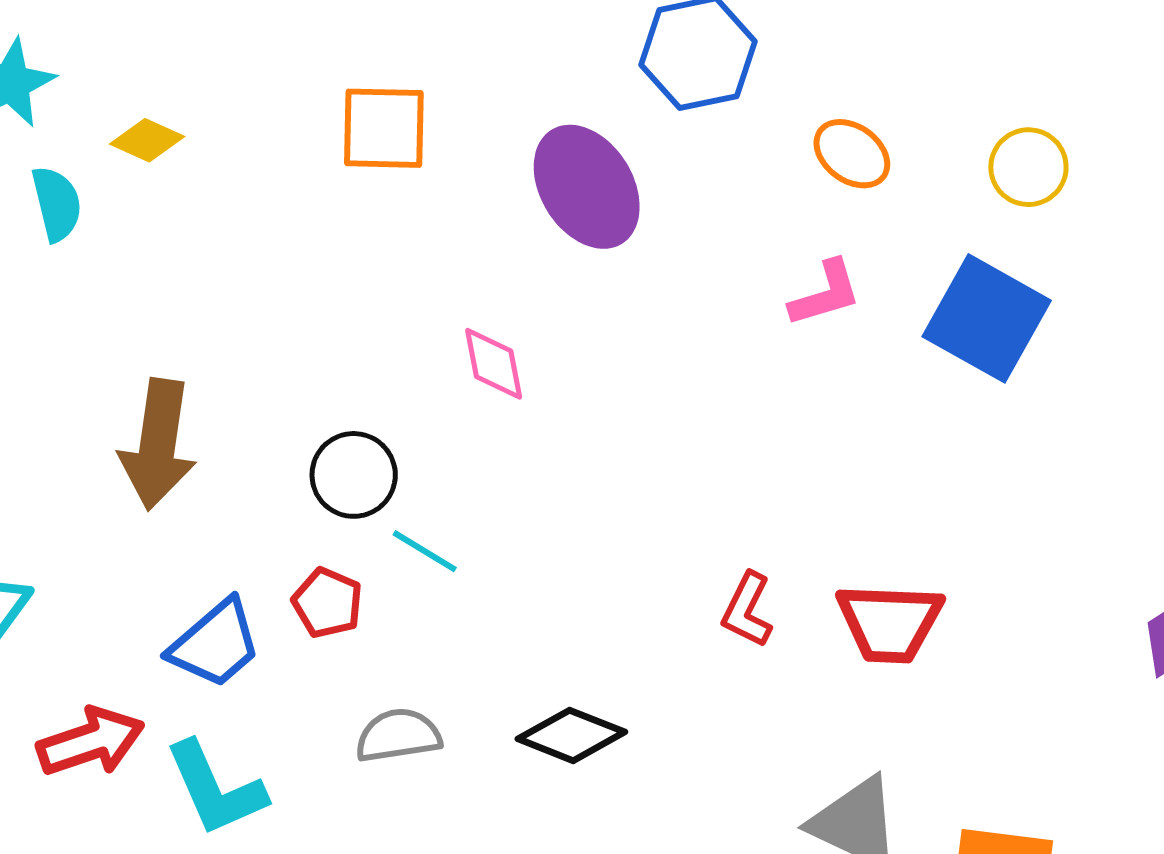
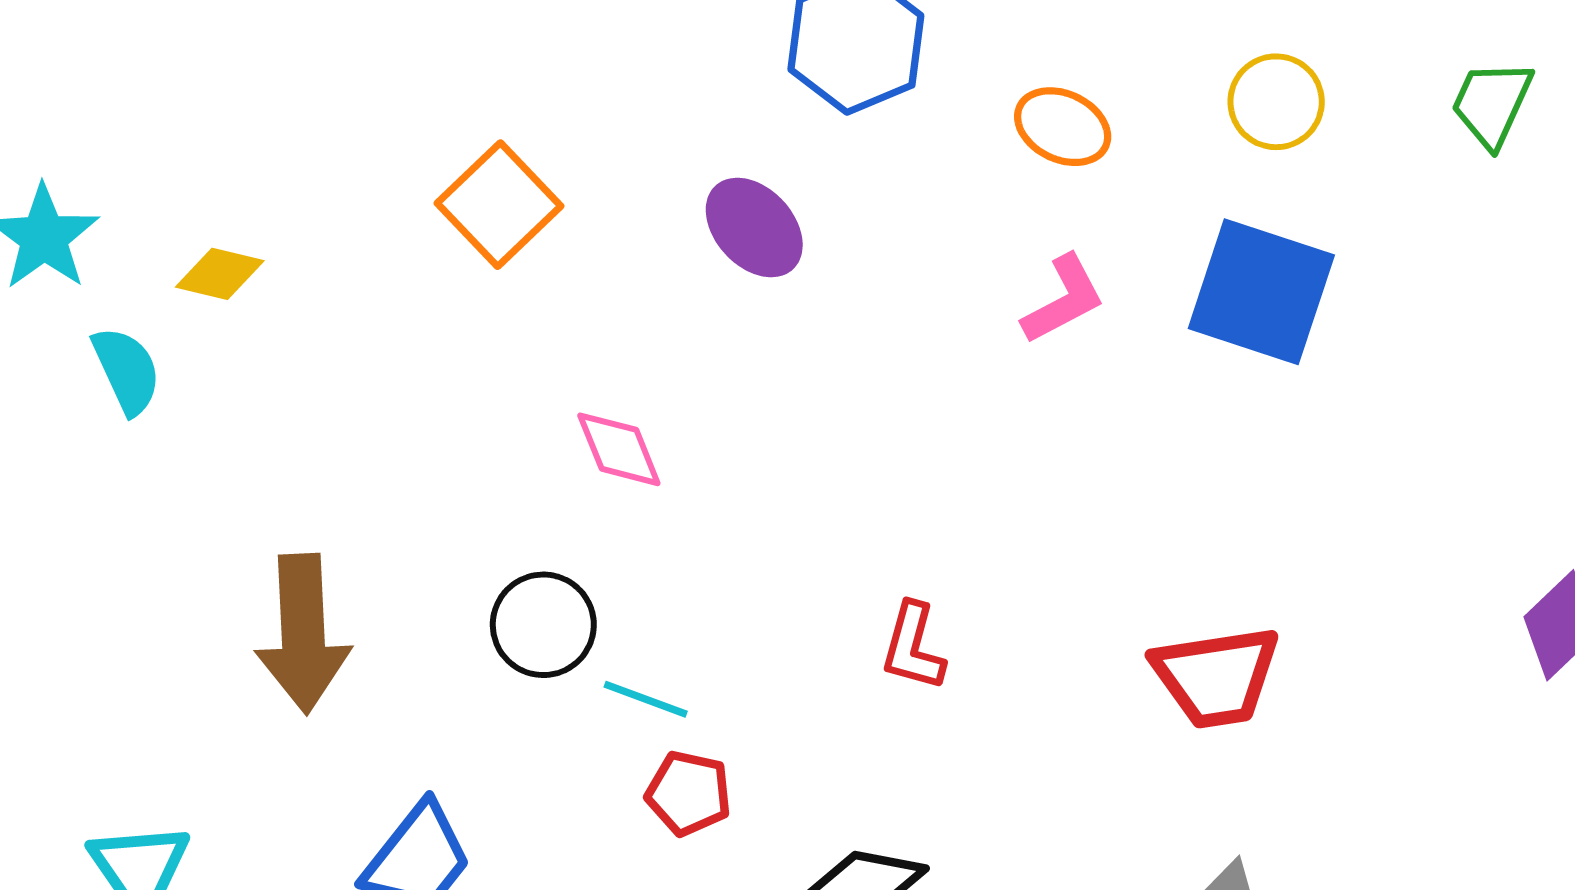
orange square: (384, 128) -> (499, 205), turned -34
purple ellipse: (587, 187) -> (754, 227), size x0.7
pink diamond: (494, 364) -> (619, 449), moved
red pentagon: (327, 603) -> (689, 793), moved
red L-shape: (747, 610) -> (913, 647), moved

